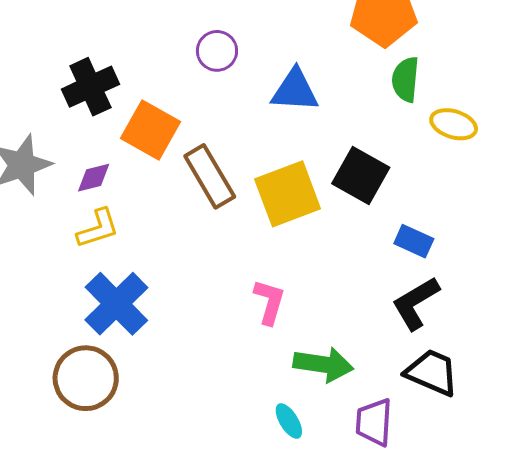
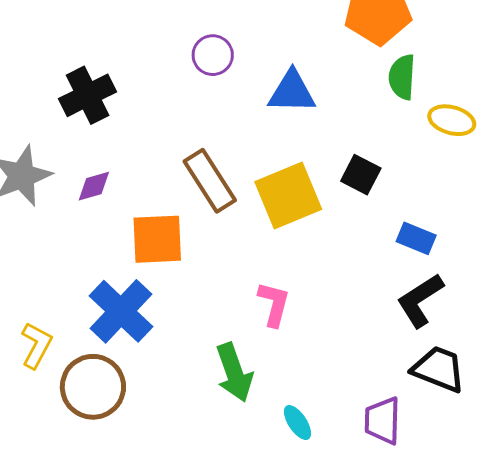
orange square: (151, 130) -> (157, 239), moved, turned -30
black square: (361, 176) -> (361, 175), size x0.7
yellow L-shape: (98, 228) -> (36, 345), moved, turned -42
green arrow: (323, 364) -> (234, 372), moved, turned 64

